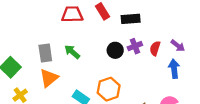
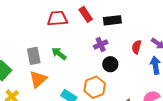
purple cross: (135, 46) -> (101, 45), moved
black circle: (115, 50) -> (110, 64), moved

